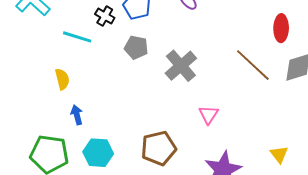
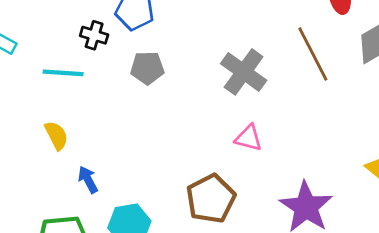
brown line: (253, 65) -> (313, 54), turned 33
gray cross: (181, 66) -> (244, 72), moved
pink triangle: (208, 115) -> (249, 138), moved, turned -35

